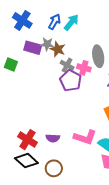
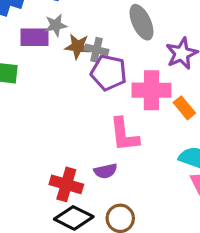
brown star: (58, 49) -> (78, 46), moved
pink cross: (84, 68) -> (151, 90), moved, size x1.6
pink L-shape: (85, 137) -> (124, 135), moved, turned 80

